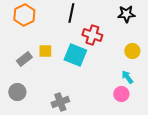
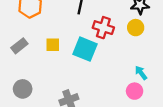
yellow circle: (132, 51) -> (136, 28), moved
gray rectangle: (24, 59) -> (19, 46), moved

